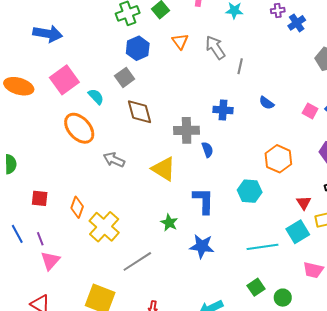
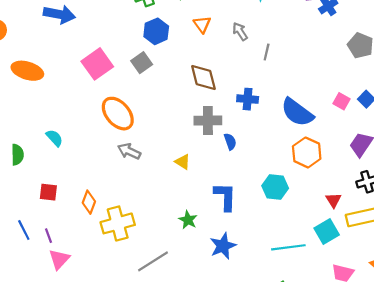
gray arrow: (215, 48) -> (240, 31), size x0.7
pink square: (64, 80) -> (97, 64), moved
cyan semicircle: (96, 97) -> (54, 138), moved
blue semicircle: (266, 103) -> (297, 112), moved, size x2.0
brown diamond: (139, 112) -> (203, 78), moved
orange ellipse: (79, 128) -> (118, 114), moved
yellow triangle: (164, 169) -> (183, 162), size x0.6
yellow cross: (104, 227) -> (118, 223), turned 32
blue star: (202, 246) -> (223, 246), turned -30

